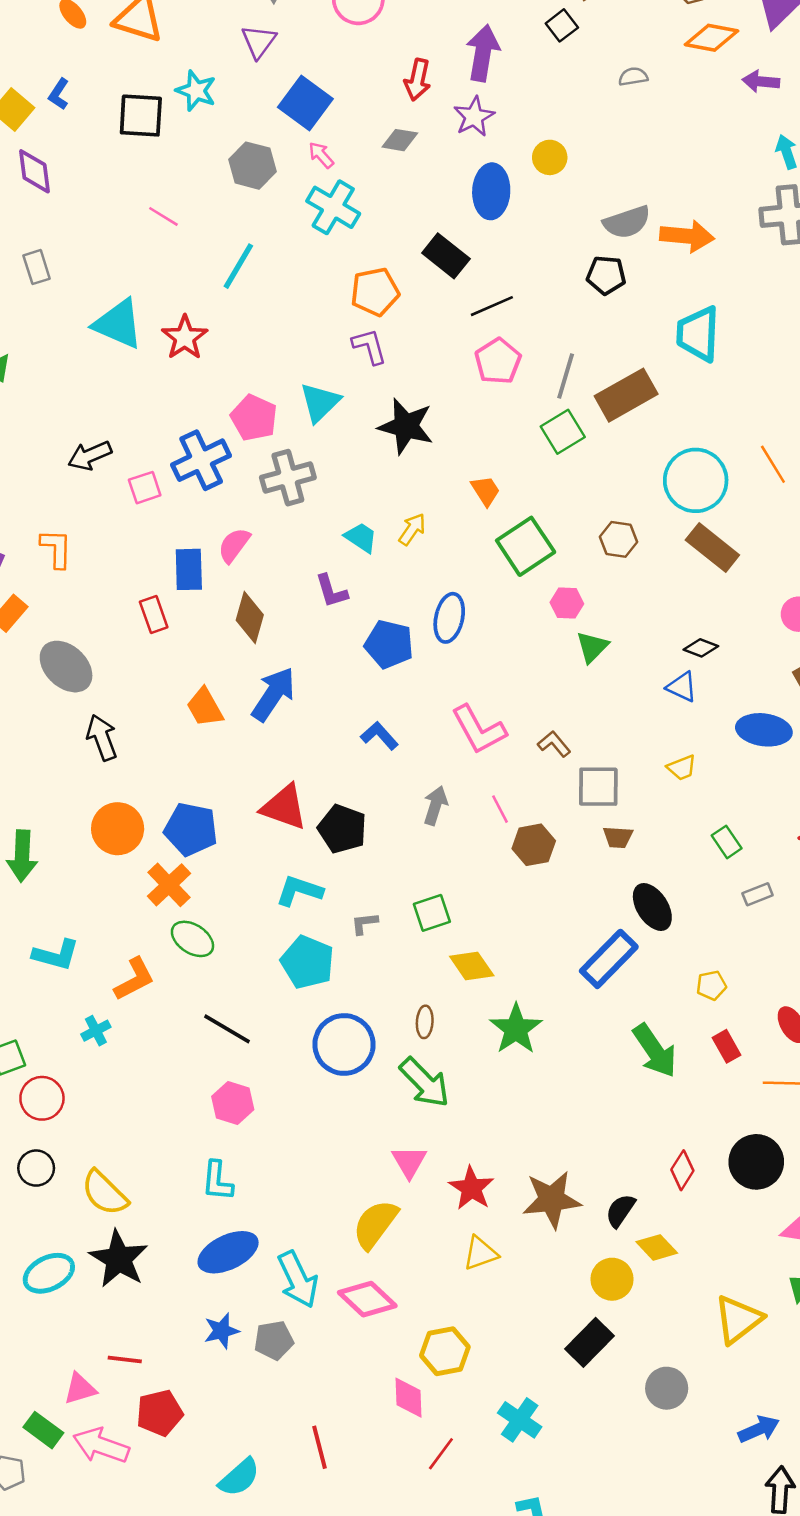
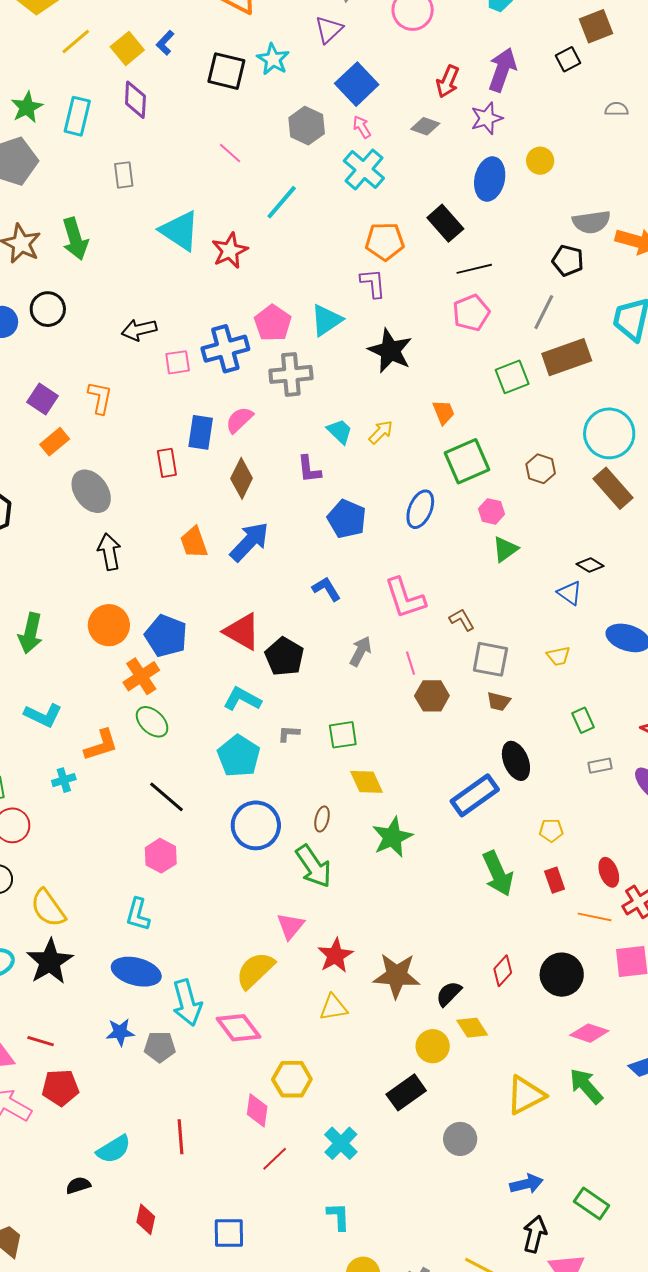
gray line: (566, 376) -> (544, 312), moved
blue ellipse: (449, 618) -> (420, 509), moved
blue ellipse: (228, 1252) -> (136, 972), turned 30

